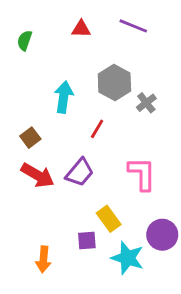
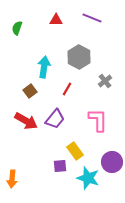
gray cross: (146, 103) -> (105, 81), moved
brown square: (30, 138) -> (30, 91), moved
orange arrow: (43, 259) -> (12, 179), moved

